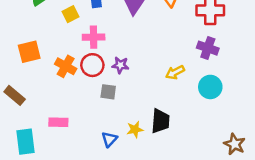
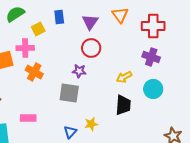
pink cross: (94, 37) -> (25, 48), moved
red circle: (92, 65) -> (91, 48), moved
gray square: (108, 92) -> (69, 93), size x1.5
black trapezoid: (160, 121) -> (123, 105), moved

